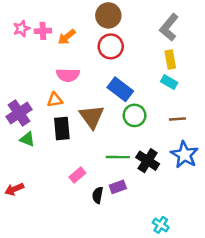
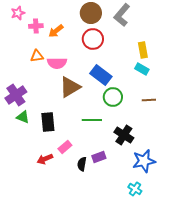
gray L-shape: (169, 27) -> (122, 15), moved
pink star: (21, 29) -> (18, 13), moved
orange triangle: (55, 100) -> (37, 56), moved
brown triangle: (92, 117) -> (70, 87), moved, turned 35
black rectangle: (62, 129) -> (48, 122), moved
blue star: (184, 155) -> (144, 161), moved, turned 30
green line: (118, 157) -> (92, 120), moved
red arrow: (14, 189) -> (45, 159), moved

